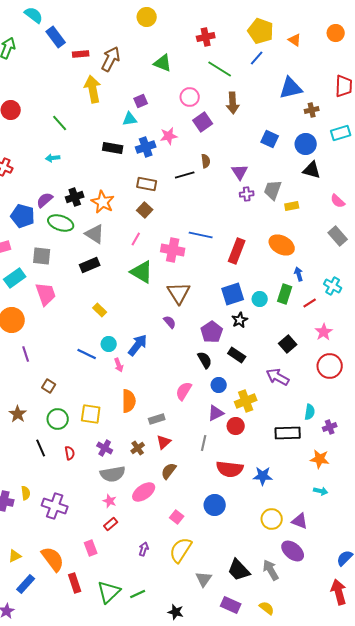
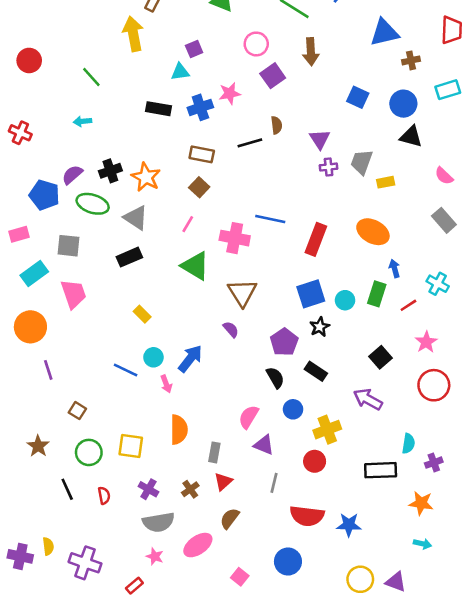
purple triangle: (216, 413) -> (264, 445), moved, turned 48
gray rectangle: (157, 419) -> (214, 452), turned -63
red rectangle: (111, 524) -> (134, 586), moved

